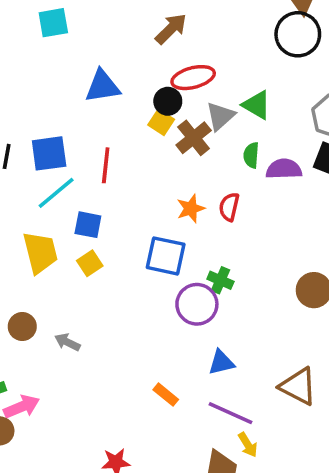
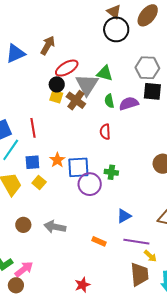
blue triangle: (102, 86) -> (15, 53), moved
gray triangle: (220, 116) -> (87, 85), size x1.4
orange star: (191, 209) -> (57, 160), moved
purple circle: (197, 304) -> (90, 184), moved
brown circle: (22, 327) -> (23, 225), moved
gray arrow: (67, 342) -> (55, 227), moved, size x1.5

